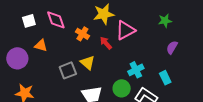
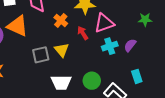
orange triangle: (41, 45) -> (18, 26), size x1.6
purple semicircle: (172, 47) -> (130, 45), moved
cyan cross: (136, 70) -> (110, 46), moved

